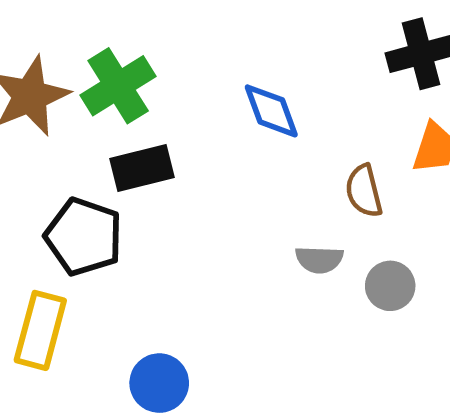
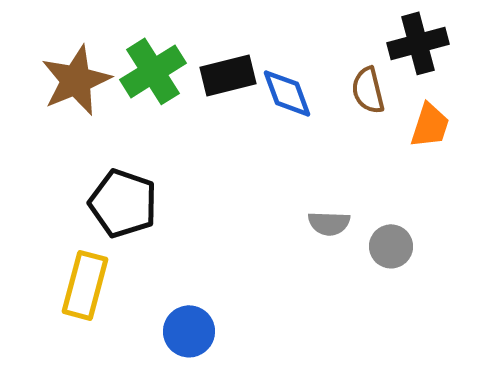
black rectangle: (142, 168) -> (228, 75), moved
brown semicircle: (364, 191) -> (368, 90), moved

